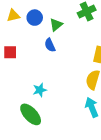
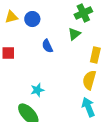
green triangle: (56, 25) -> (74, 34), moved

